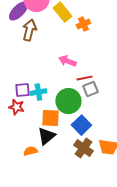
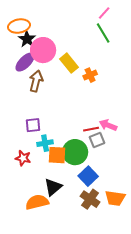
pink arrow: (67, 61) -> (108, 125), moved
purple square: (22, 90) -> (33, 125), moved
orange square: (50, 118) -> (57, 155), moved
orange semicircle: (30, 151) -> (37, 202), size x1.6

